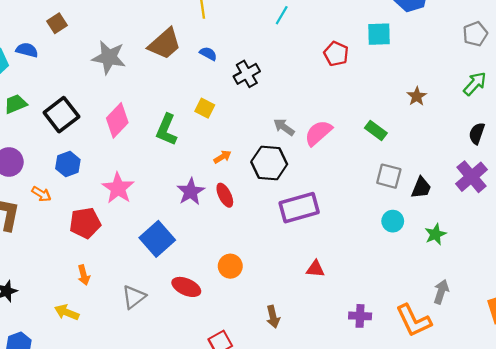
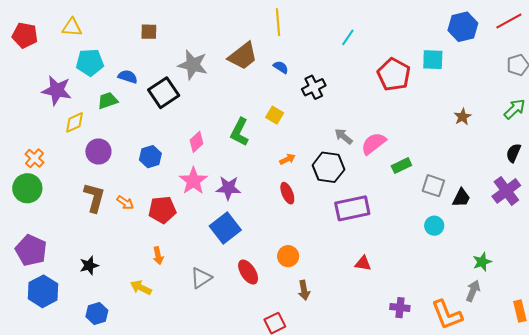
brown square: (57, 23) -> (149, 32), turned 30
blue semicircle: (27, 50) -> (128, 77), moved
red pentagon: (336, 54) -> (394, 75), size x1.5
black square: (61, 115) -> (164, 93), moved
pink diamond: (117, 120) -> (197, 142), moved, size x0.7
green rectangle: (376, 130) -> (401, 166), moved, turned -66
purple star: (191, 192) -> (228, 188), moved, turned 30
orange arrow: (41, 194) -> (125, 203), moved
green star: (435, 234) -> (482, 262), moved
red ellipse: (186, 287) -> (248, 272), turned 30
brown arrow: (273, 317) -> (304, 290), moved

